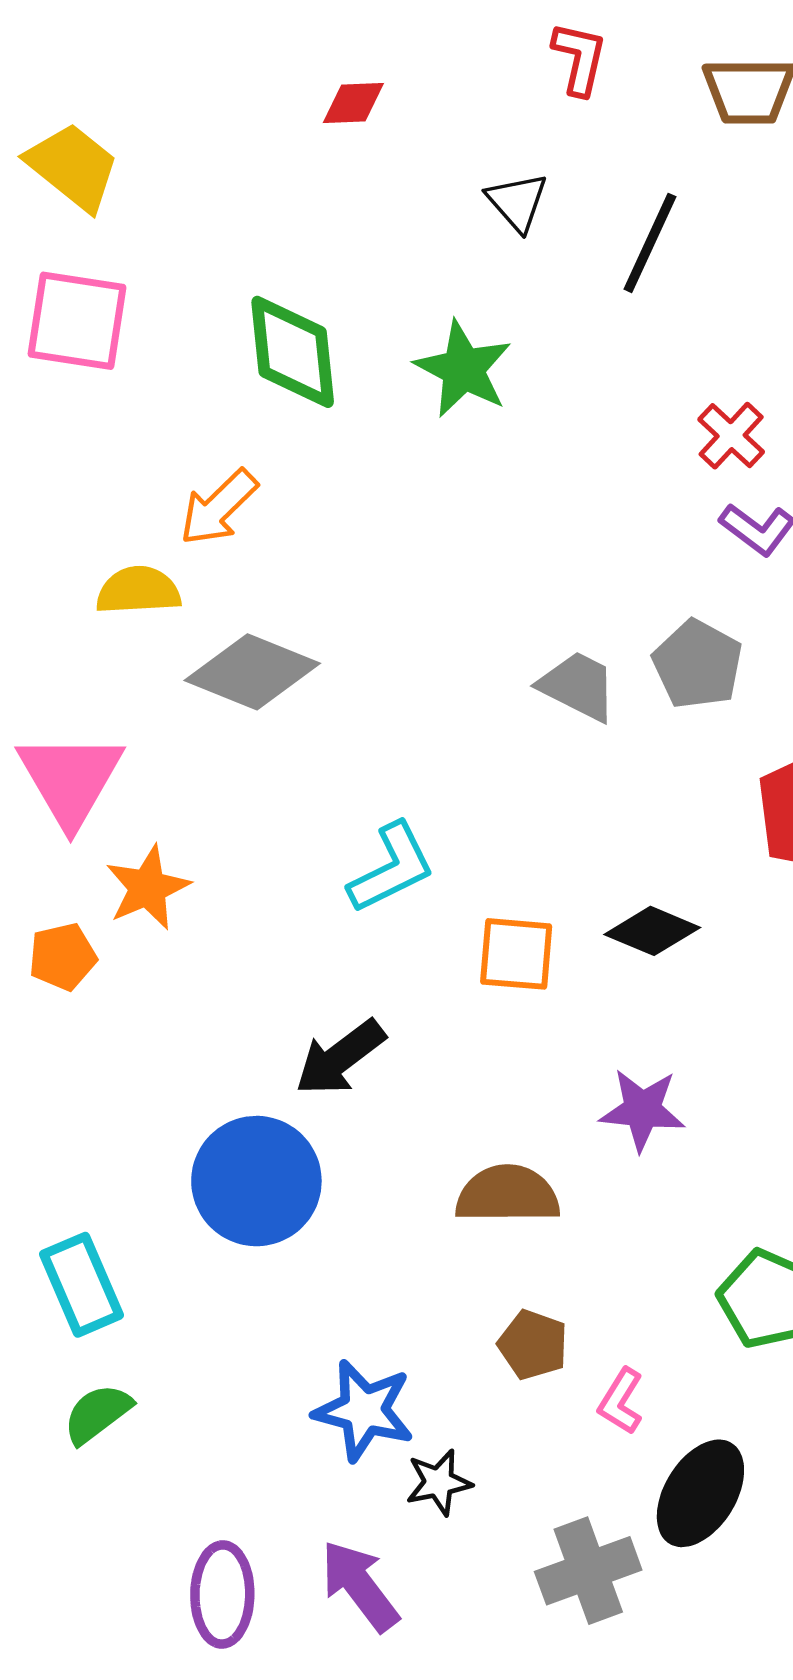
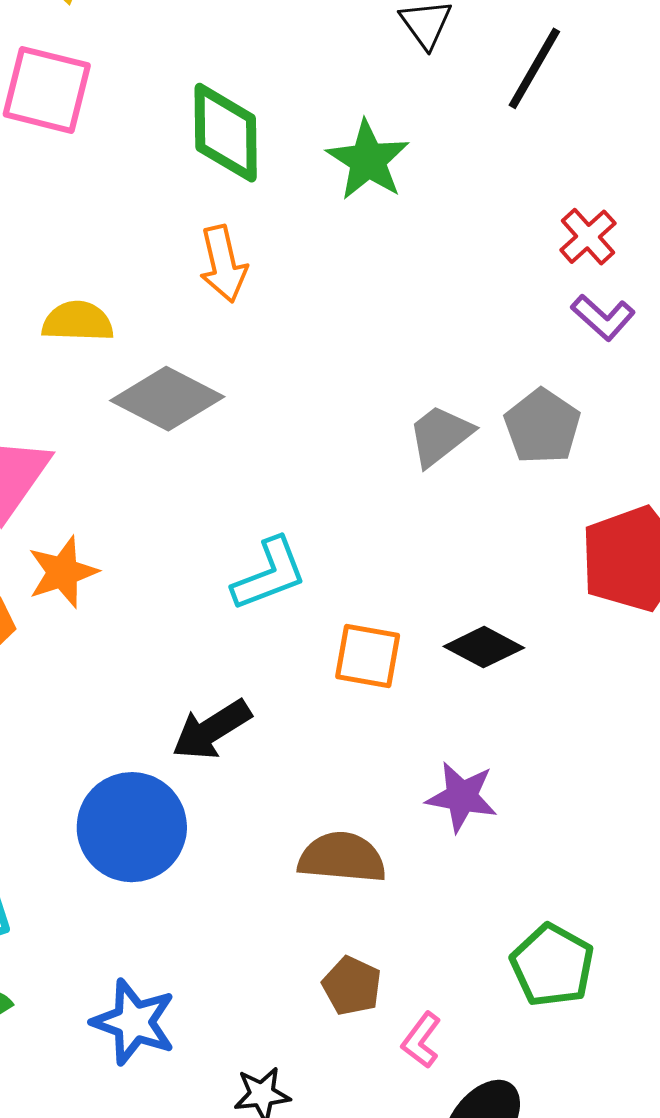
orange arrow: (219, 507) -> (223, 264), moved, turned -64
gray trapezoid: (578, 686) -> (440, 436), turned -70
blue star: (364, 1410) -> (134, 1022), moved

